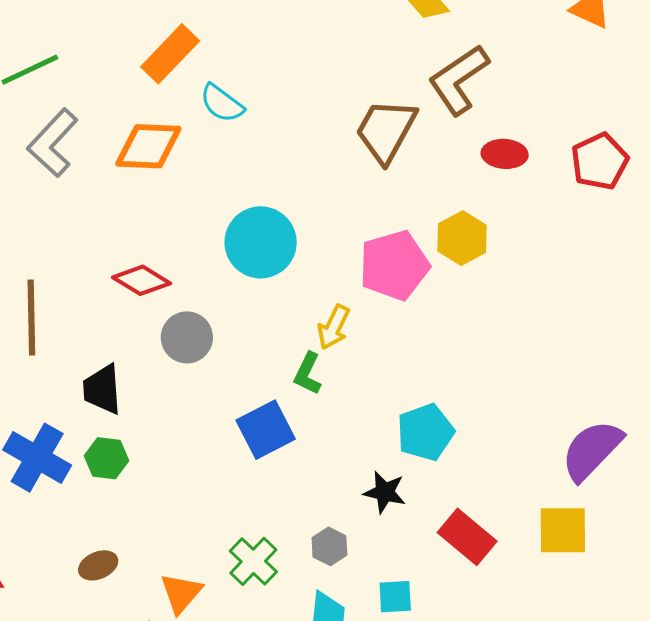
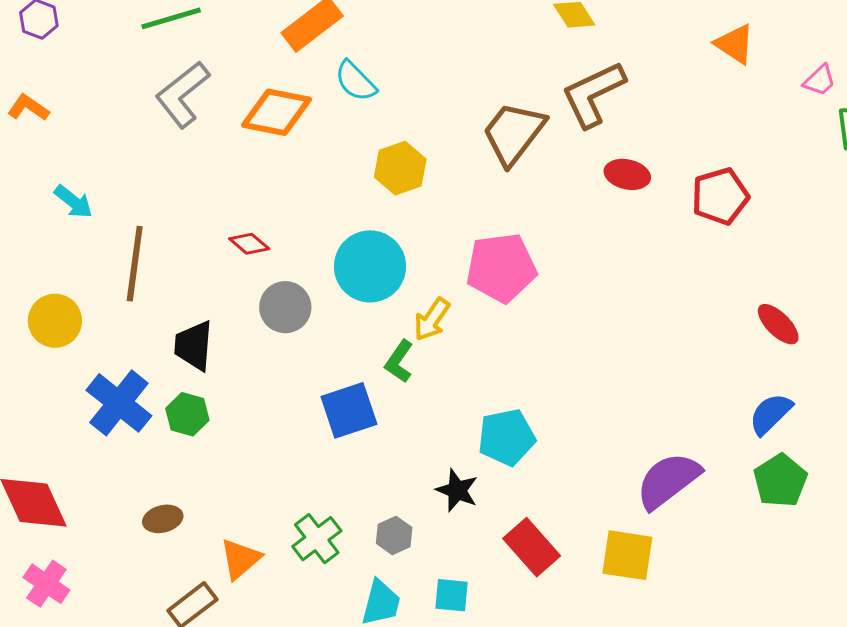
yellow hexagon: (462, 238) -> (400, 168), moved
cyan circle: (261, 242) -> (370, 266), moved
red diamond: (142, 280) -> (249, 244), size x0.7

